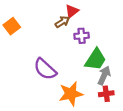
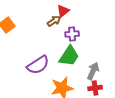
green trapezoid: (96, 59) -> (69, 56), moved
purple semicircle: (45, 69) -> (38, 65), turned -75

